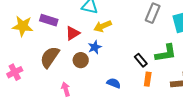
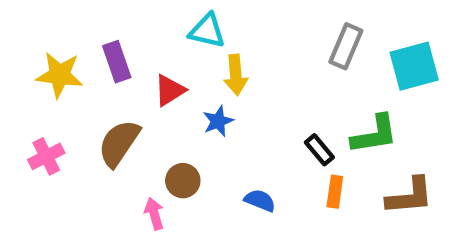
purple rectangle: (49, 20) -> (117, 62), turned 54
yellow arrow: (103, 26) -> (236, 75), turned -72
brown circle: (81, 60) -> (183, 181), moved
pink cross: (15, 72) -> (46, 156), moved

